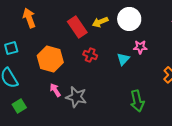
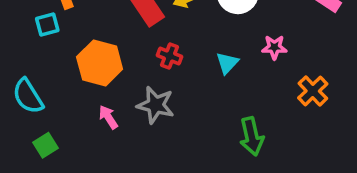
pink star: (140, 47) -> (274, 47), moved
cyan square: (11, 48) -> (47, 25), moved
gray star: (76, 97) -> (156, 105), moved

